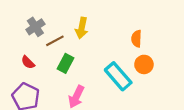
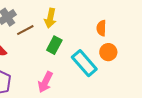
green rectangle: (66, 63) -> (54, 45), moved

